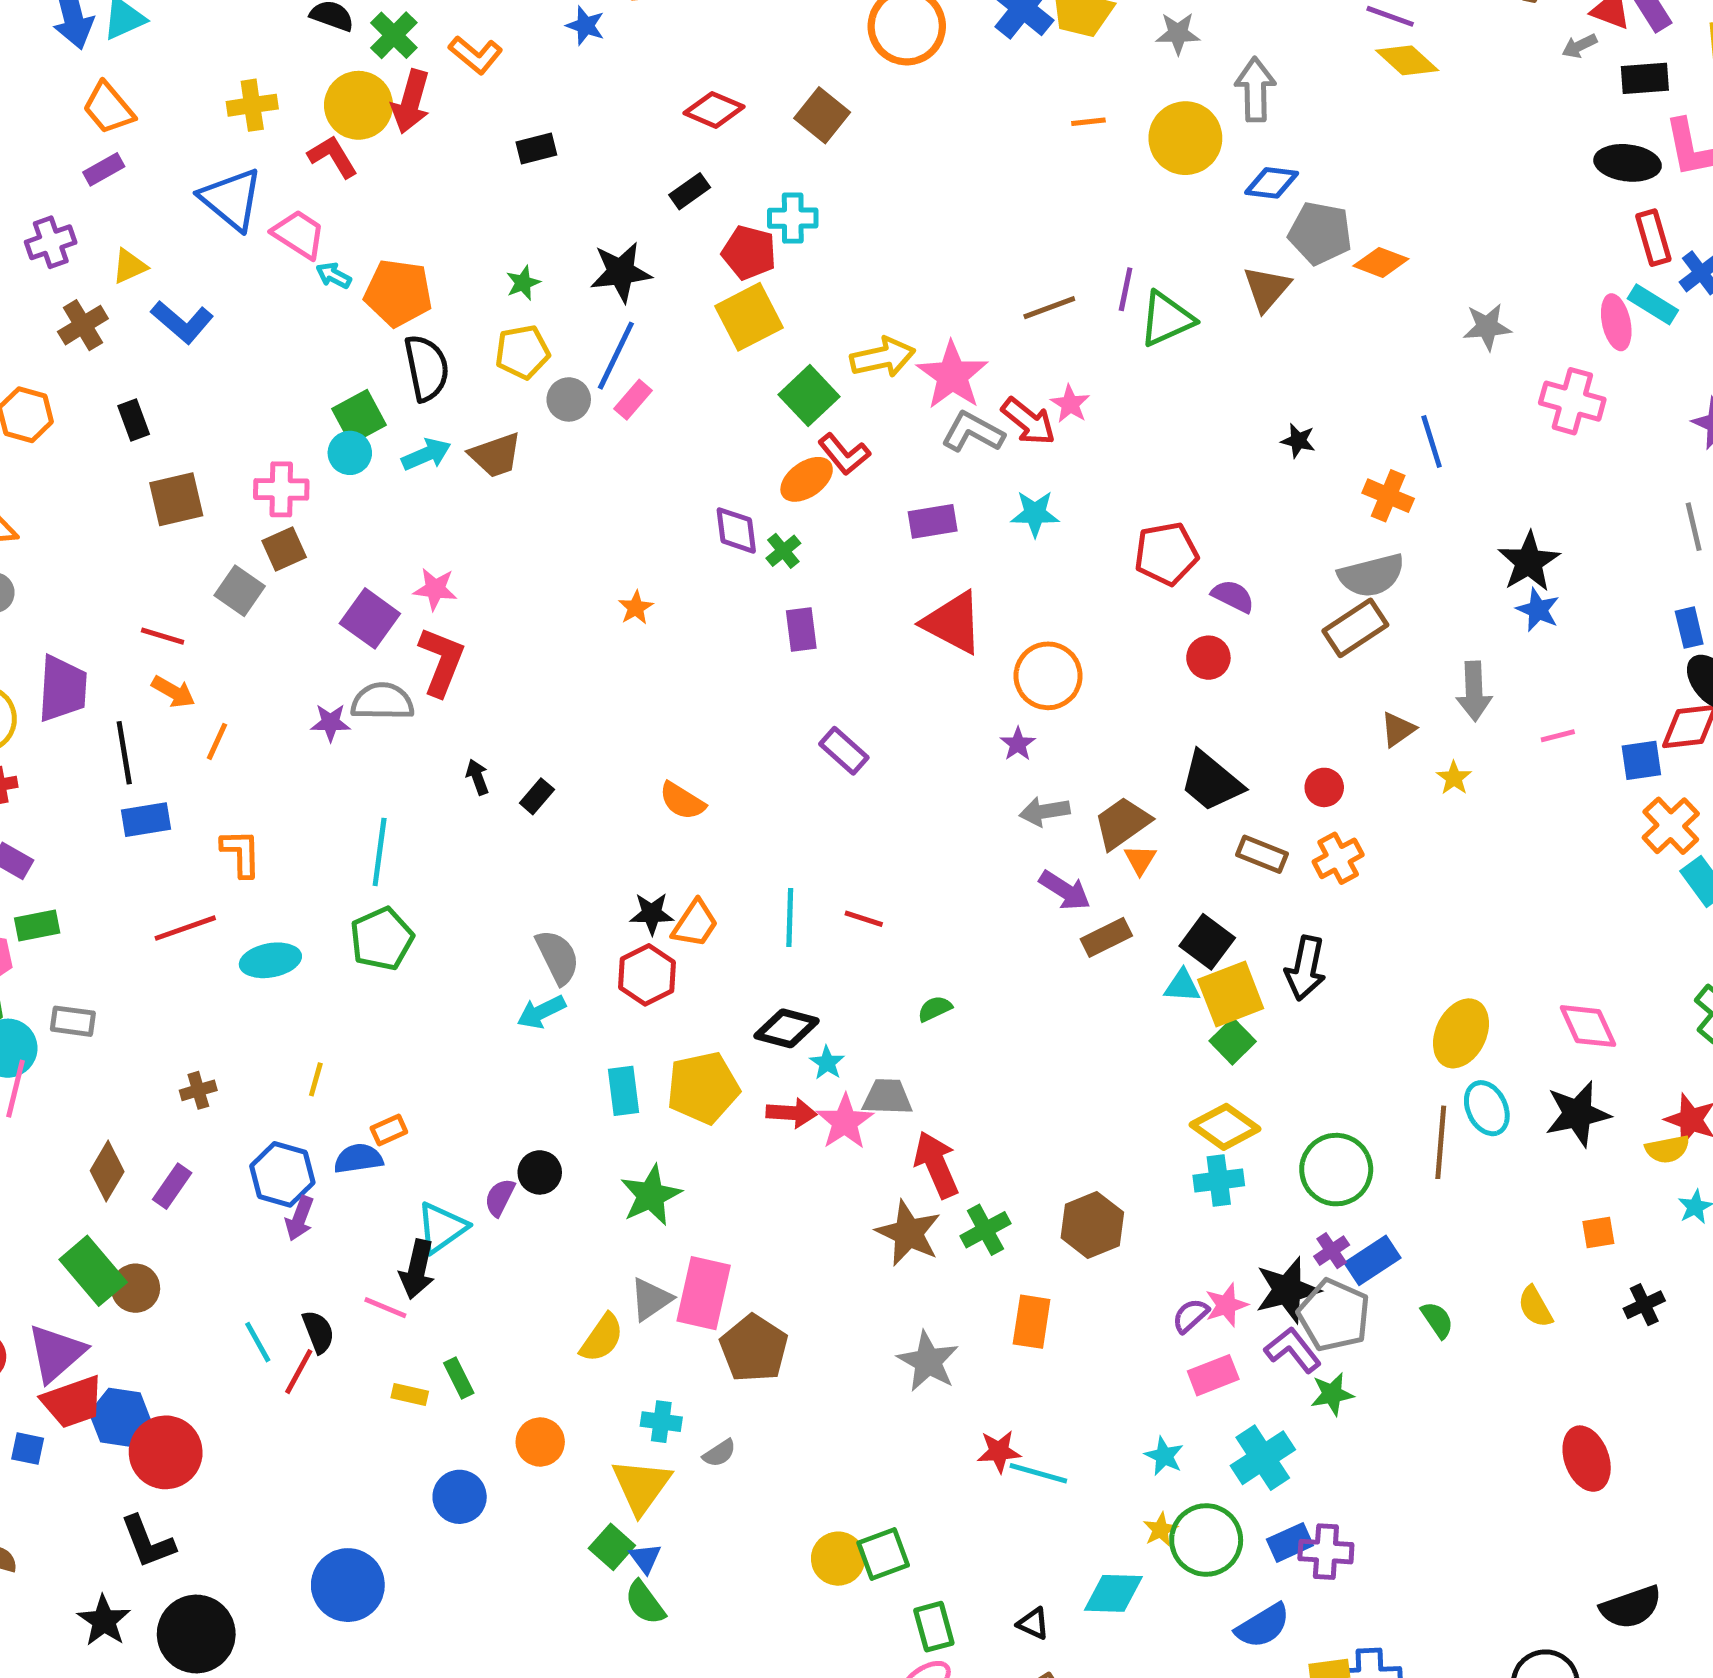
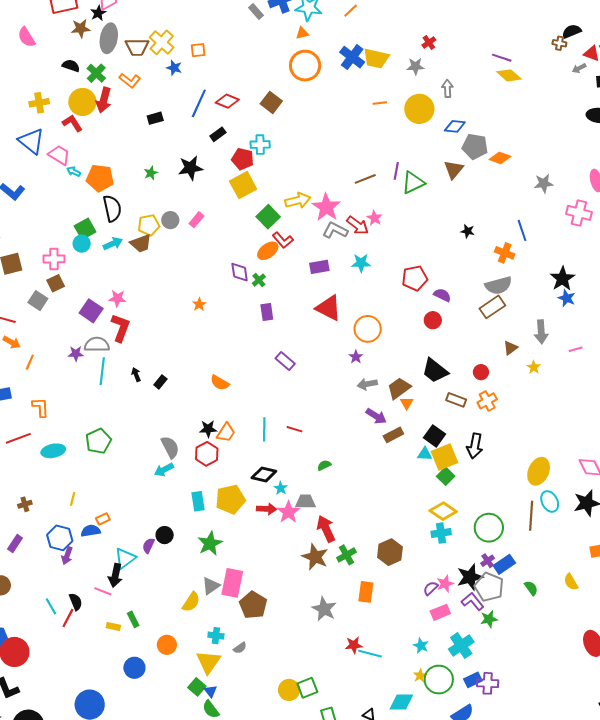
gray arrow: (1255, 89) -> (447, 89), size x0.7
yellow pentagon: (522, 352) -> (149, 225), moved
blue line: (616, 356) -> (199, 103), moved
cyan line: (380, 852) -> (102, 371), moved

